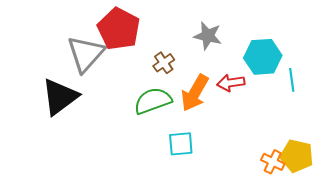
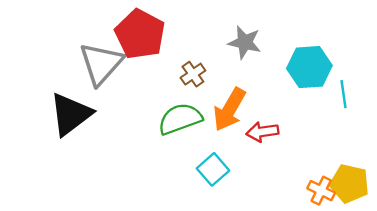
red arrow: (231, 83) -> (262, 132), moved
cyan square: (181, 144) -> (213, 169), turned -36

